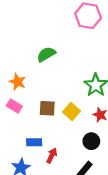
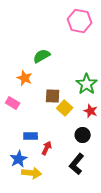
orange star: (18, 82) -> (25, 78), moved
brown square: (47, 108) -> (53, 96), moved

